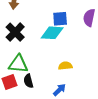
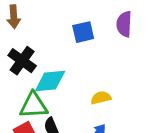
cyan diamond: (52, 33) -> (50, 81), moved

